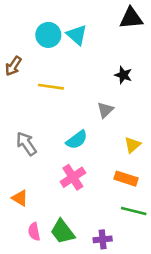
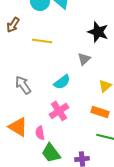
black star: (123, 75) -> (98, 32), size x1.5
orange triangle: (20, 198) -> (18, 127), size x1.5
pink semicircle: (34, 232) -> (40, 133), moved

